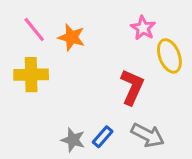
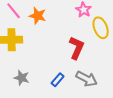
gray star: (73, 140) -> (22, 78), moved

